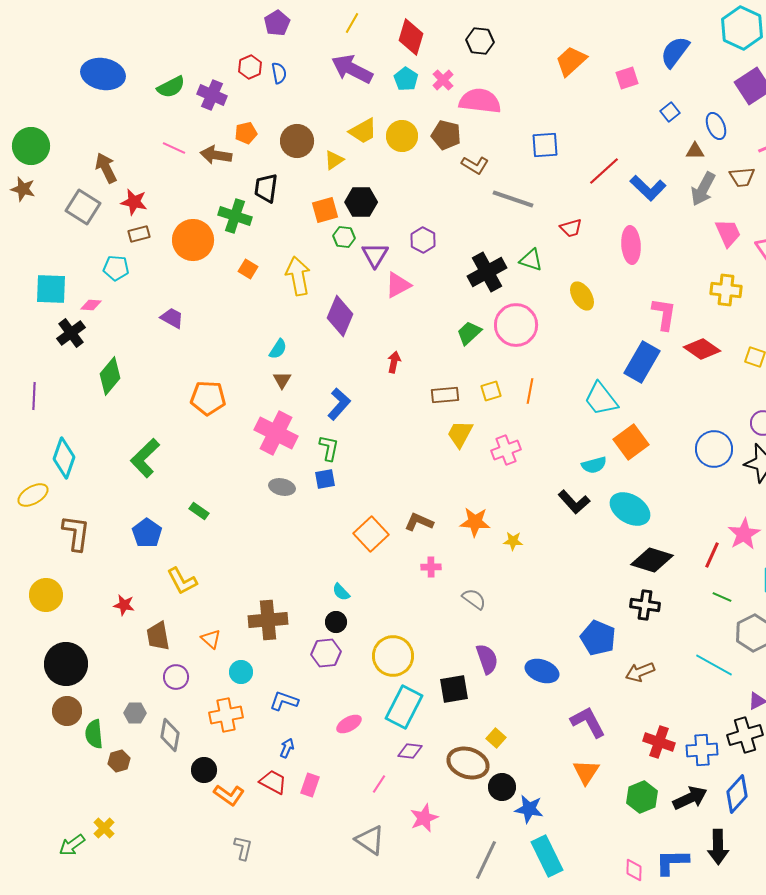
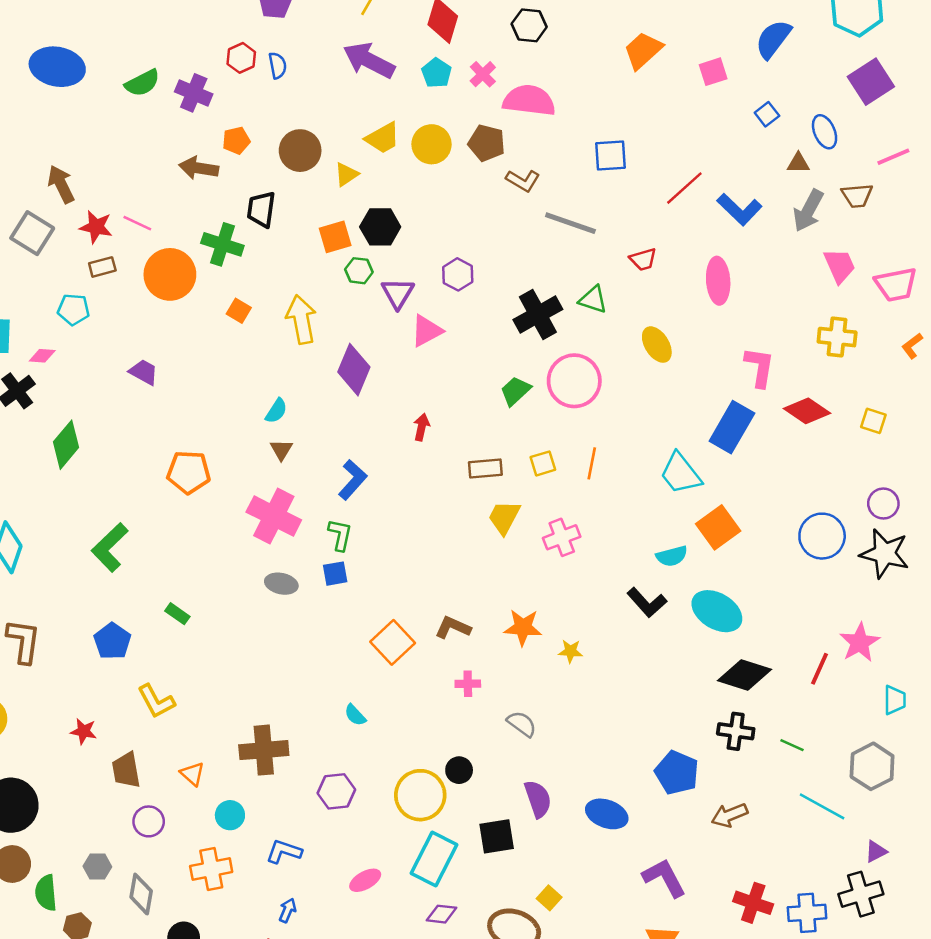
pink line: (174, 148) -> (137, 223), moved
green line: (722, 597) -> (792, 745), moved
black circle: (336, 622) -> (459, 770), moved

